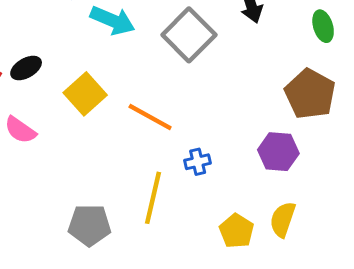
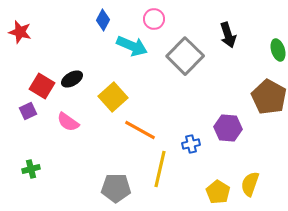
orange line: (150, 117) -> (140, 130), moved
purple hexagon: (278, 152) -> (228, 128), moved

